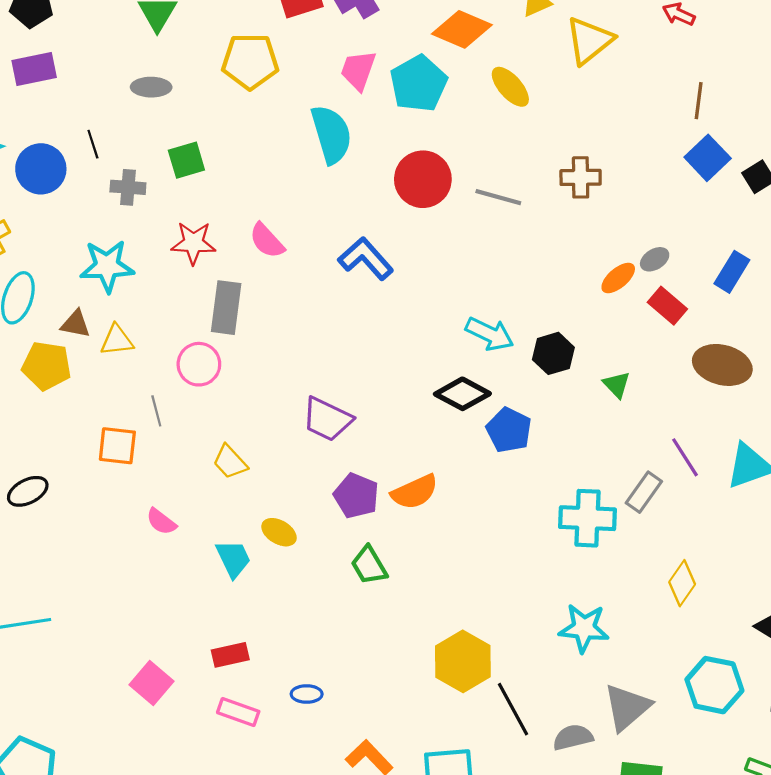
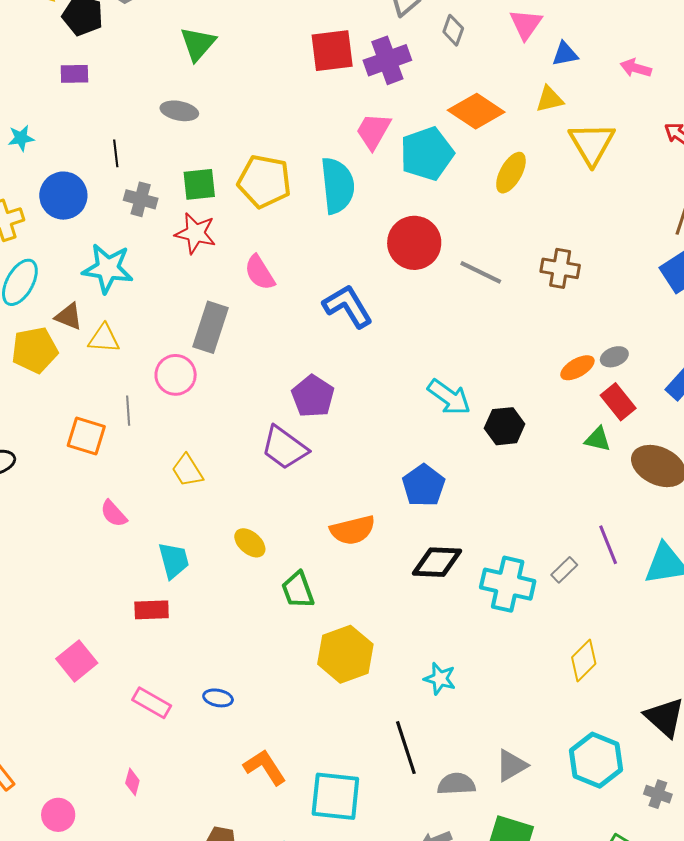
yellow triangle: (589, 41) -> (592, 144), turned -33
yellow pentagon: (250, 61) -> (264, 181), moved
purple rectangle: (34, 69) -> (74, 74), size x0.7
yellow ellipse: (510, 87) -> (511, 173), turned 60
blue circle: (41, 169) -> (63, 196), moved
red star: (193, 243) -> (195, 233), moved
yellow pentagon: (47, 366) -> (35, 350), turned -30
green triangle: (617, 385) -> (598, 439), moved, turned -44
black diamond: (462, 394) -> (437, 562), moved, turned -36
blue pentagon: (509, 430) -> (424, 485), moved
gray rectangle: (644, 492) -> (564, 570), size x0.7
purple pentagon: (356, 496) -> (313, 396), moved
yellow ellipse: (279, 532) -> (250, 543), moved
cyan star: (584, 628) -> (440, 679), moved, size x0.7
red rectangle: (230, 655) -> (152, 610), moved
yellow hexagon: (463, 661) -> (345, 654), moved
gray triangle: (627, 707) -> (511, 765), size x0.7

